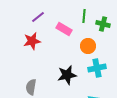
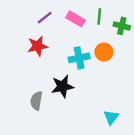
pink rectangle: (64, 29) -> (76, 19), moved
cyan cross: (97, 68) -> (79, 58), moved
black star: (67, 75) -> (62, 86), moved

